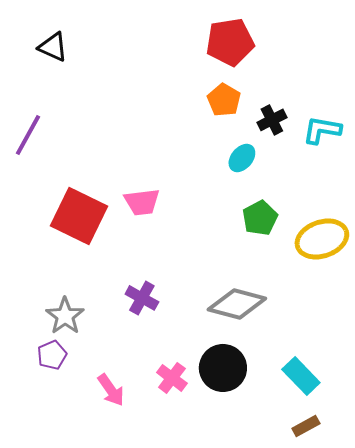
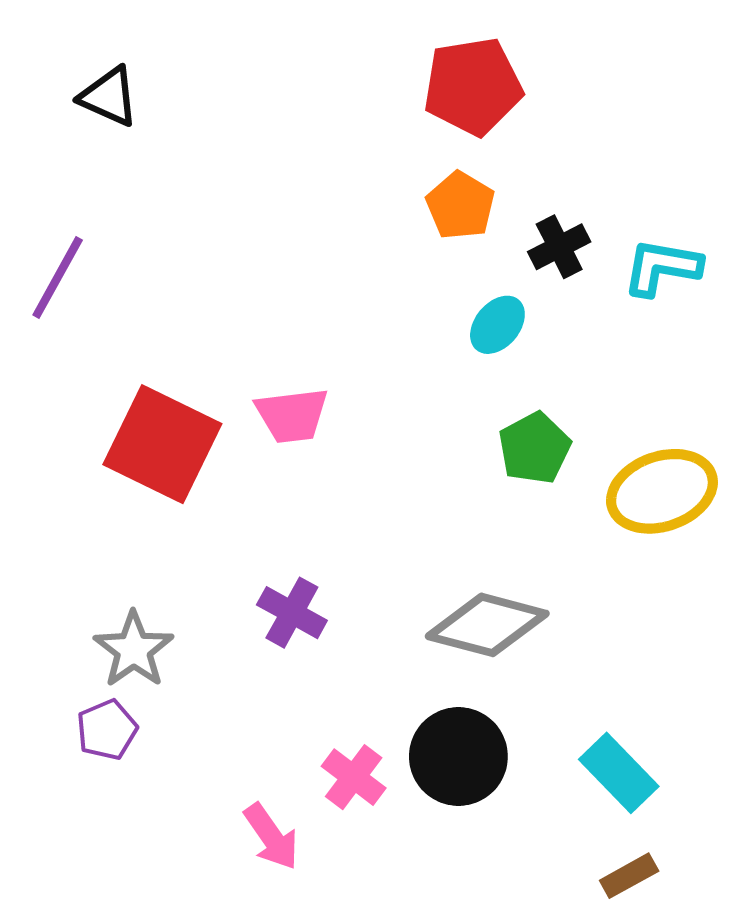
pink arrow: (111, 390) -> (271, 837), moved

